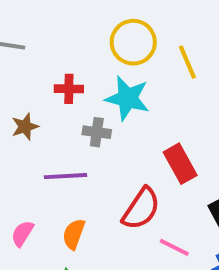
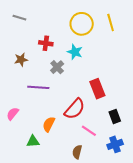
yellow line: (187, 62) -> (111, 22), moved
cyan star: (127, 98) -> (75, 52), size x0.7
gray cross: (97, 132) -> (57, 67), turned 32
orange semicircle: (74, 234) -> (49, 124), moved

